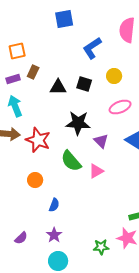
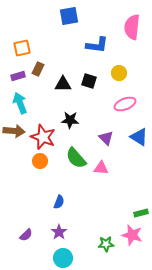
blue L-shape: (92, 48) -> (97, 45), turned -140
black star: (78, 123) -> (70, 120), moved, size x0.7
pink triangle: (96, 171) -> (101, 168), turned 35
orange circle: (35, 180) -> (40, 161), moved

